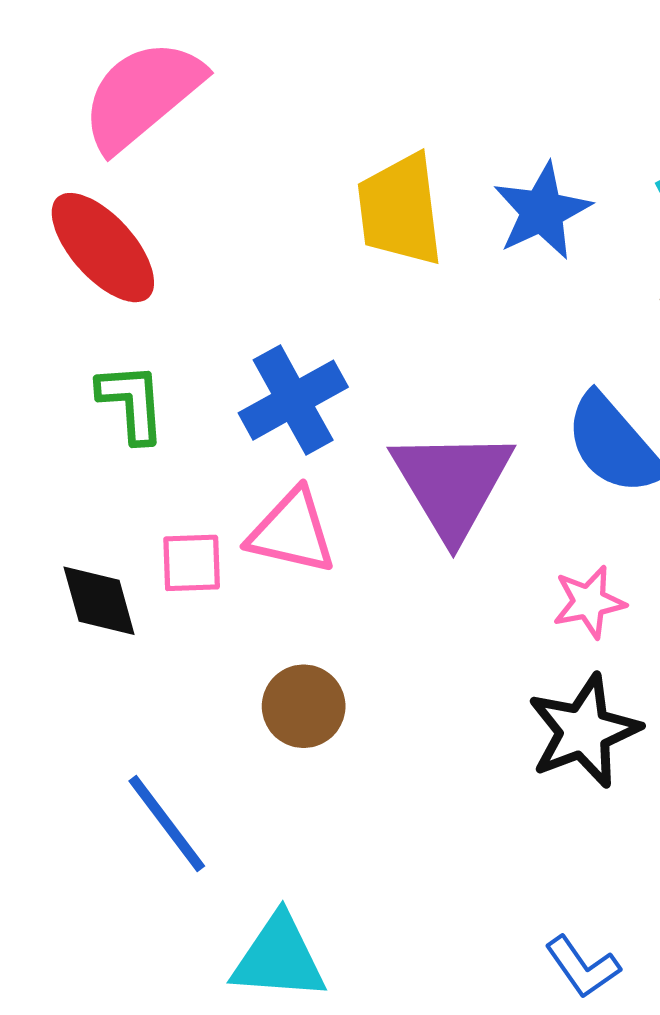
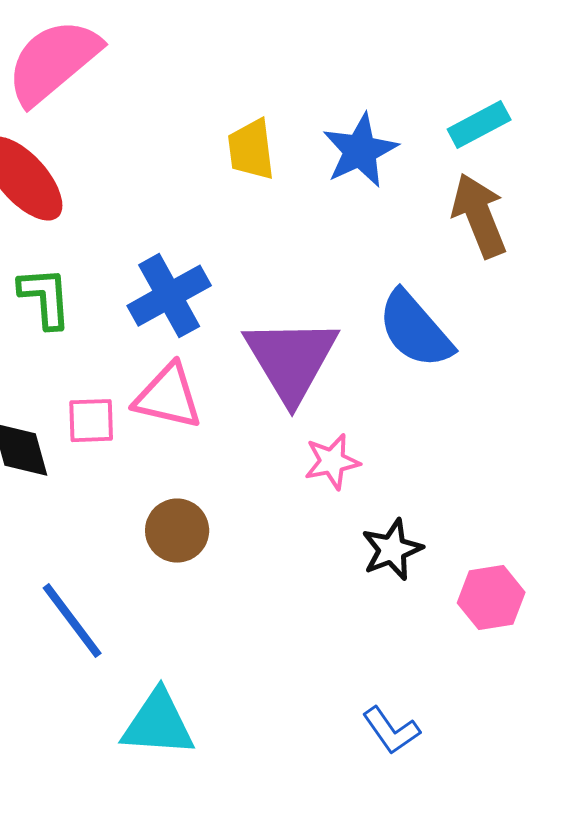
yellow trapezoid: (400, 210) -> (251, 150), size x0.7
pink star: (589, 602) -> (332, 462), moved
black star: (584, 731) -> (392, 550), size x0.7

